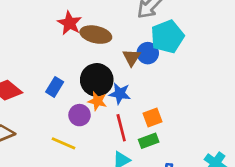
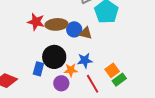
blue circle: (148, 53) -> (74, 29), moved
brown triangle: (131, 57) -> (86, 33), turned -32
black circle: (97, 80) -> (54, 57), moved
green rectangle: (149, 141) -> (119, 80), moved

